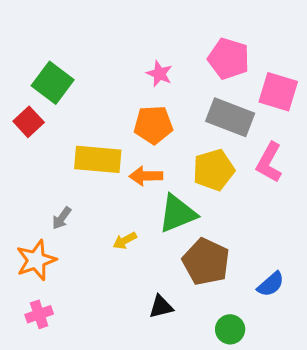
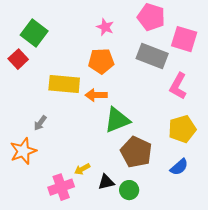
yellow pentagon: (214, 170) -> (182, 129), moved
yellow arrow: (125, 241) -> (82, 169), moved
pink cross: (39, 314) -> (61, 187), moved, size x1.4
green circle: (230, 329) -> (129, 190), moved

